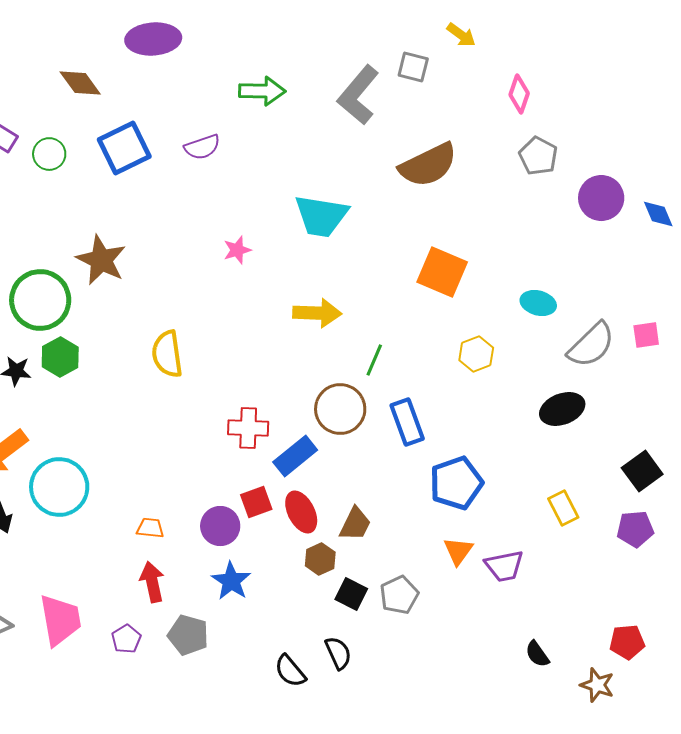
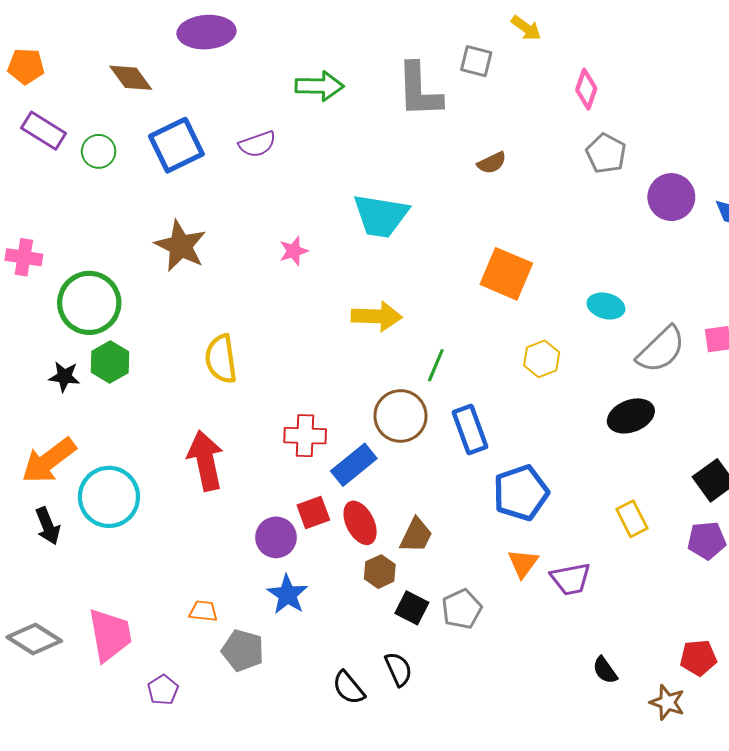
gray L-shape: (358, 95) -> (419, 90), turned -42
brown semicircle: (428, 165) -> (492, 163), size x0.5
brown star: (101, 260) -> (181, 246), moved
orange trapezoid: (150, 528) -> (203, 611), moved
red arrow: (152, 582) -> (205, 461), moved, size x1.4
purple pentagon: (126, 639) -> (163, 690), moved

